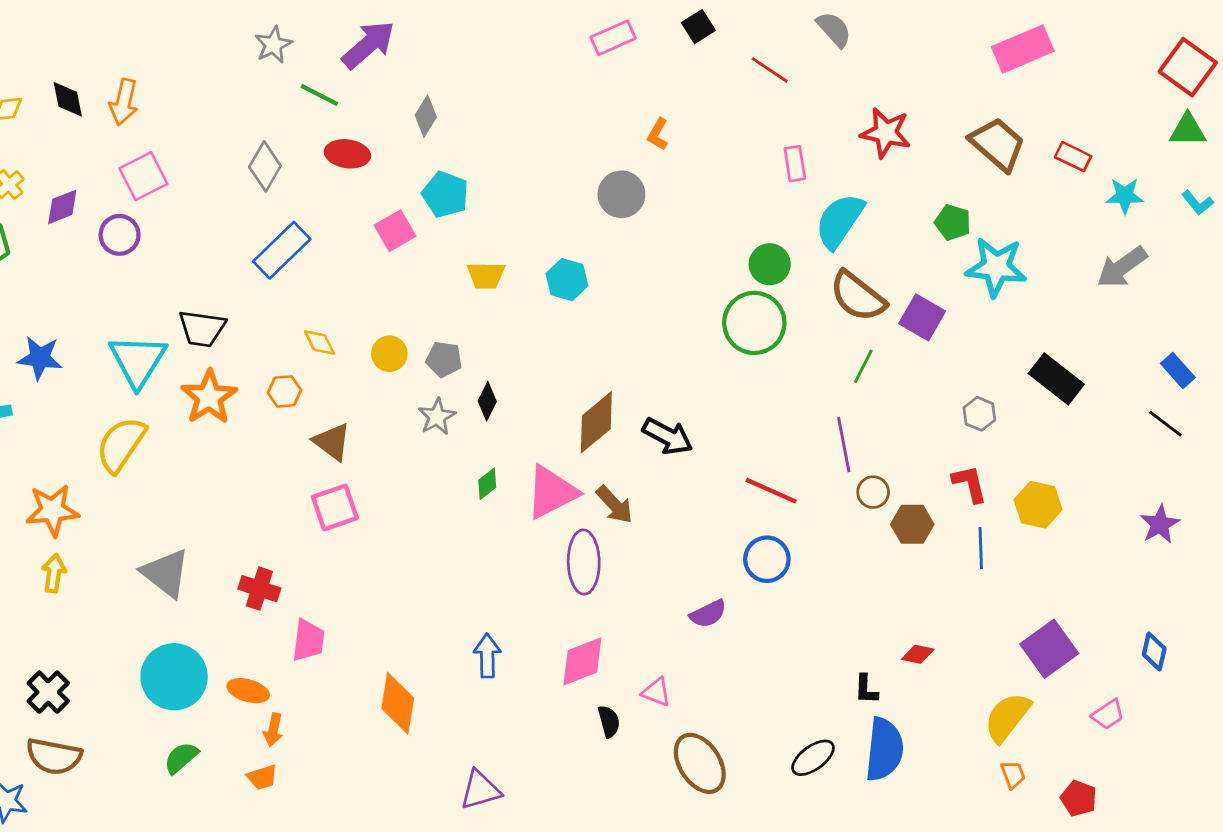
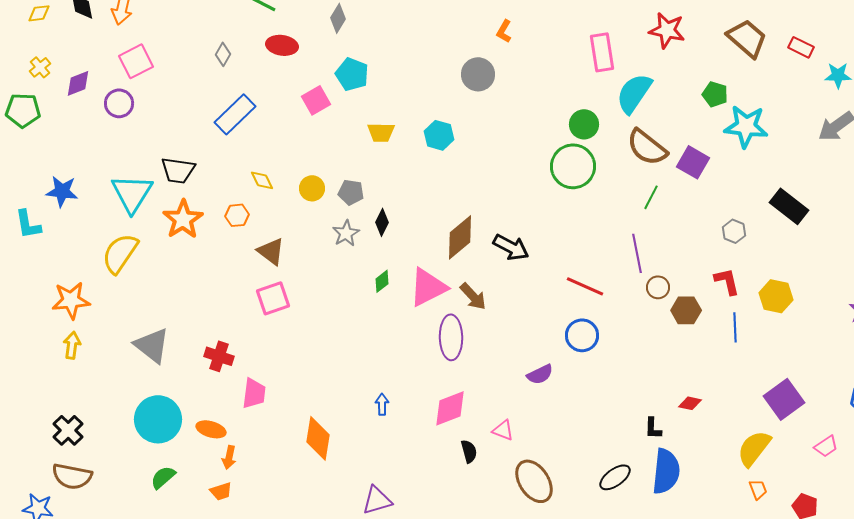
pink rectangle: (795, 164) -> (602, 52), size x1.5
gray diamond: (265, 166) -> (223, 54), size x0.7
blue arrow: (487, 656) -> (382, 404), size x0.7

